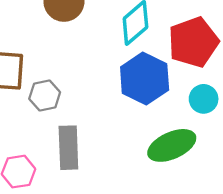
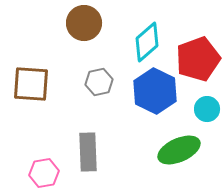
gray hexagon: (45, 96) -> (99, 82), moved

